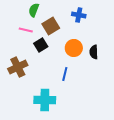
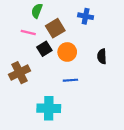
orange circle: (74, 48) -> (67, 52), moved
blue line: (65, 74) -> (70, 80), turned 72

